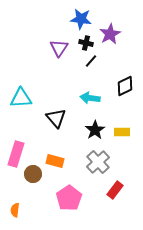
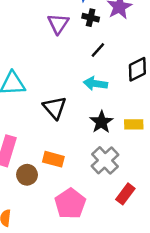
black line: (91, 61) -> (98, 50), moved

